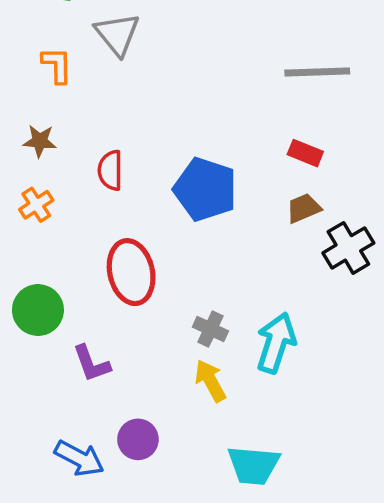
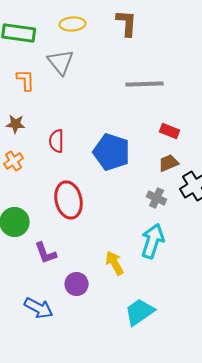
gray line: (317, 72) -> (145, 84), moved
gray cross: (210, 329) -> (157, 198), moved
purple circle: (138, 439) -> (77, 284), moved
cyan trapezoid: (254, 465) -> (140, 312), turned 140

